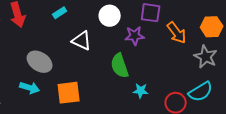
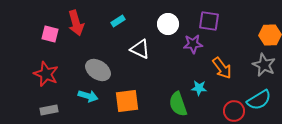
orange arrow: (177, 33) -> (222, 68), moved
green semicircle: (120, 66) -> (178, 104), moved
cyan star: (141, 91) -> (199, 88), moved

